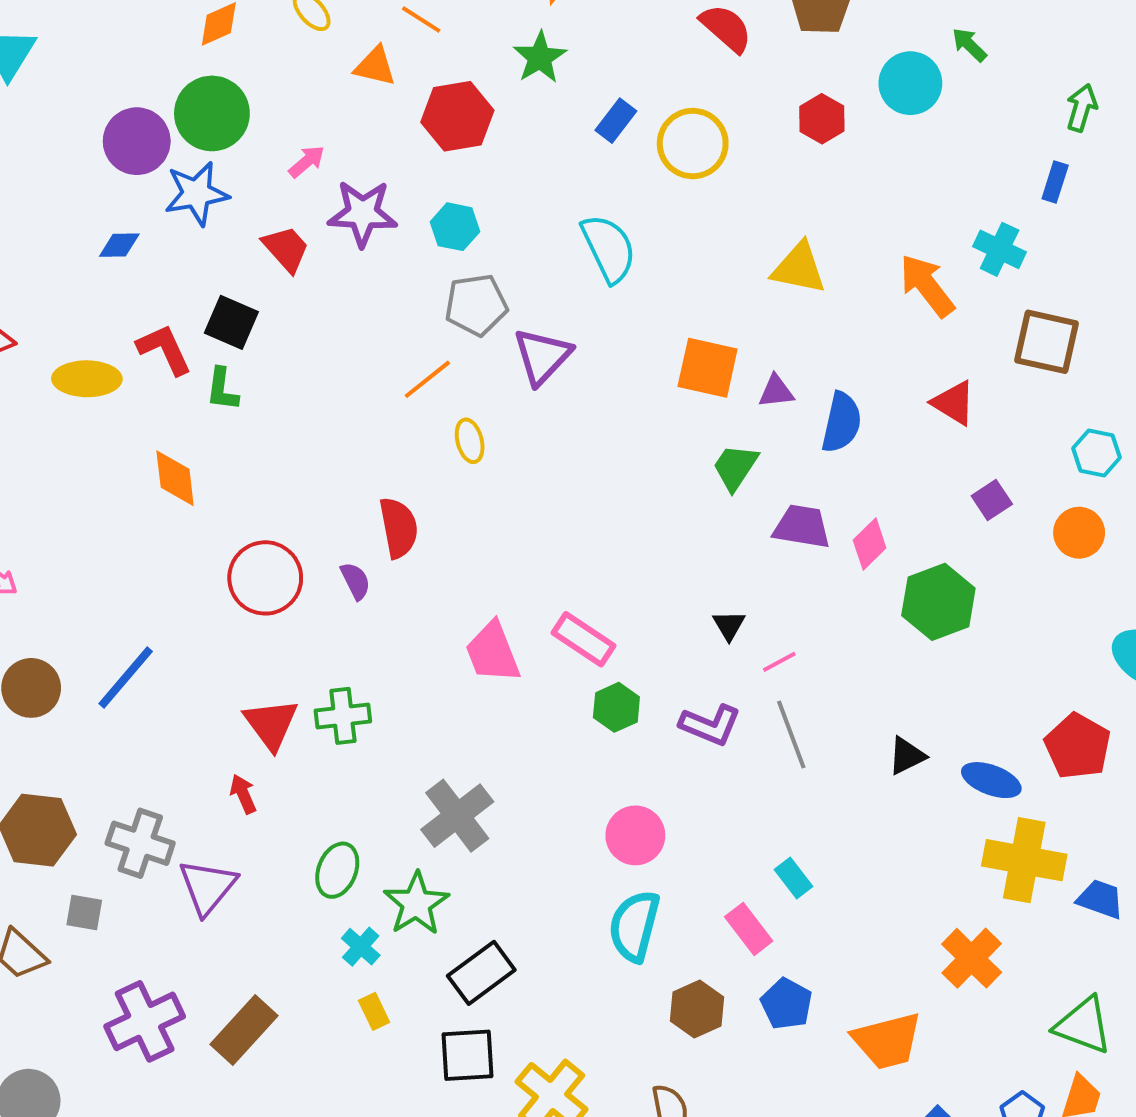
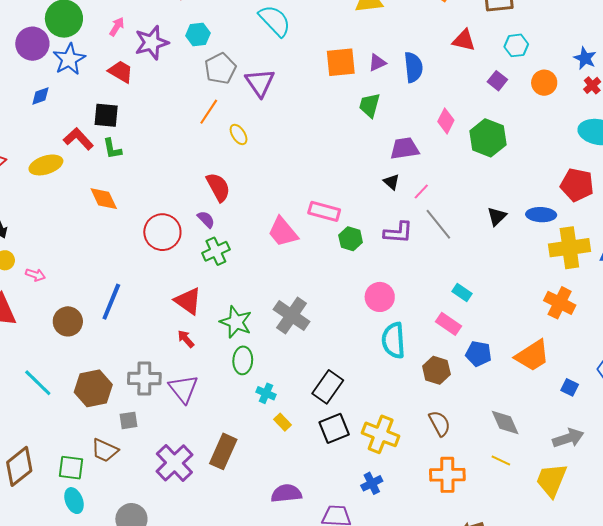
cyan hexagon: (1096, 453) -> (516, 45), moved
purple trapezoid: (802, 527) -> (405, 149), moved
green cross: (343, 716) -> (216, 251), moved
green star: (416, 904) -> (236, 322), moved

